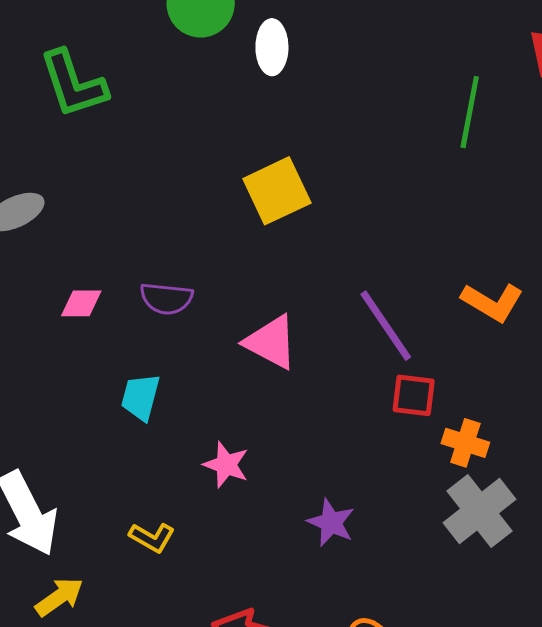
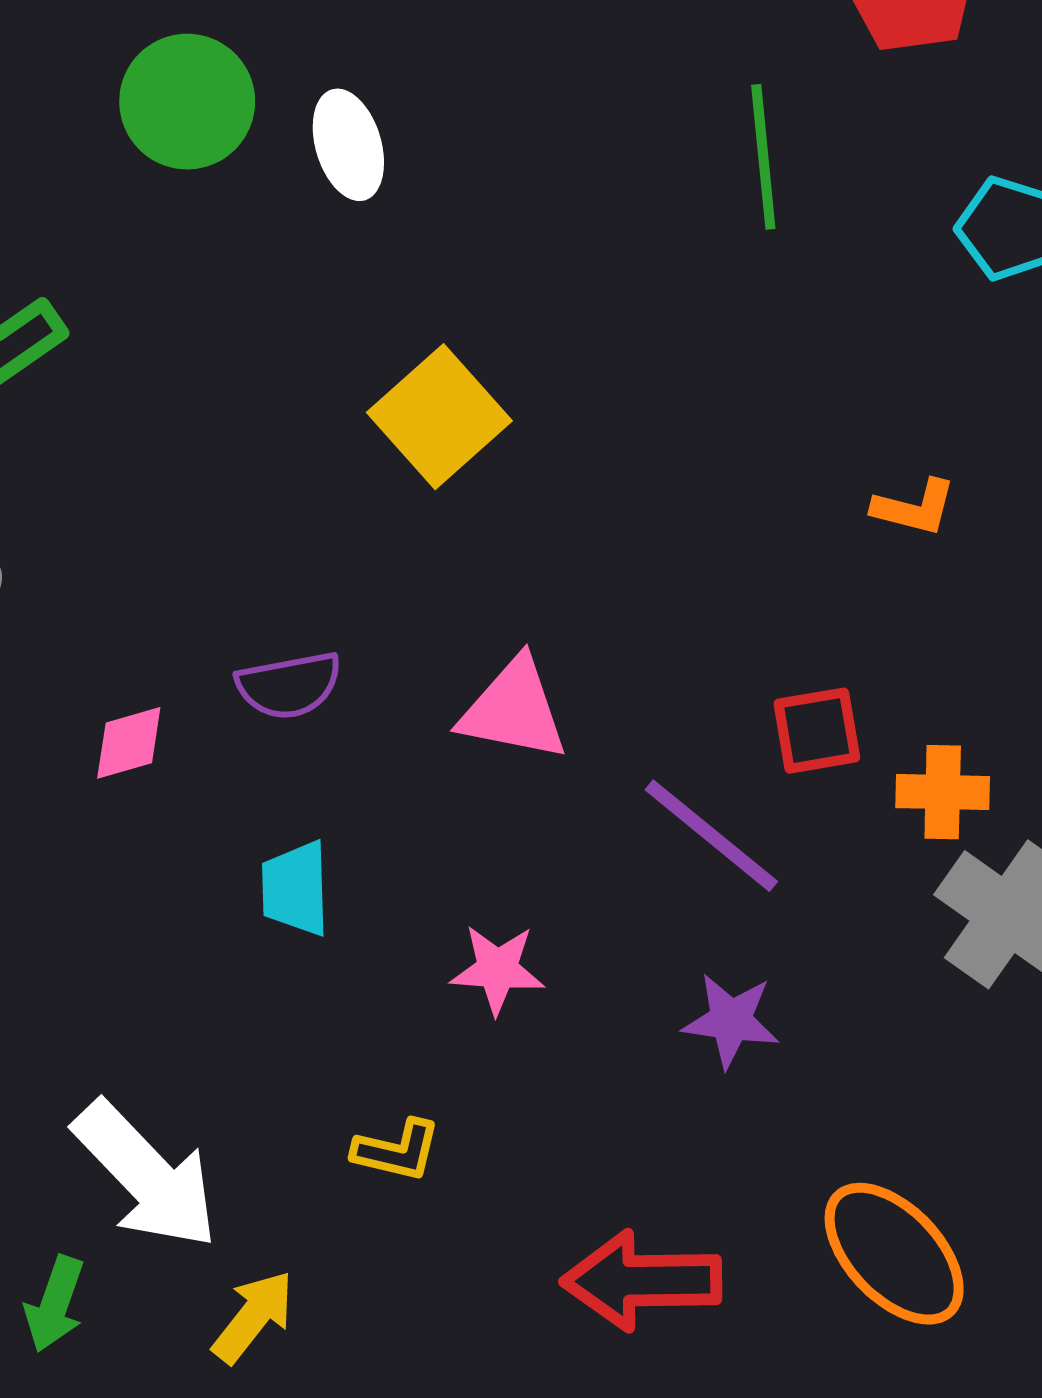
orange L-shape: (492, 302) -> (914, 507), size x0.7
purple line: (386, 326) -> (711, 836), moved

